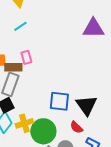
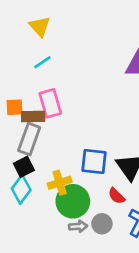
pink rectangle: (26, 57) -> (50, 103), size x1.5
yellow cross: (24, 123) -> (60, 183), moved

